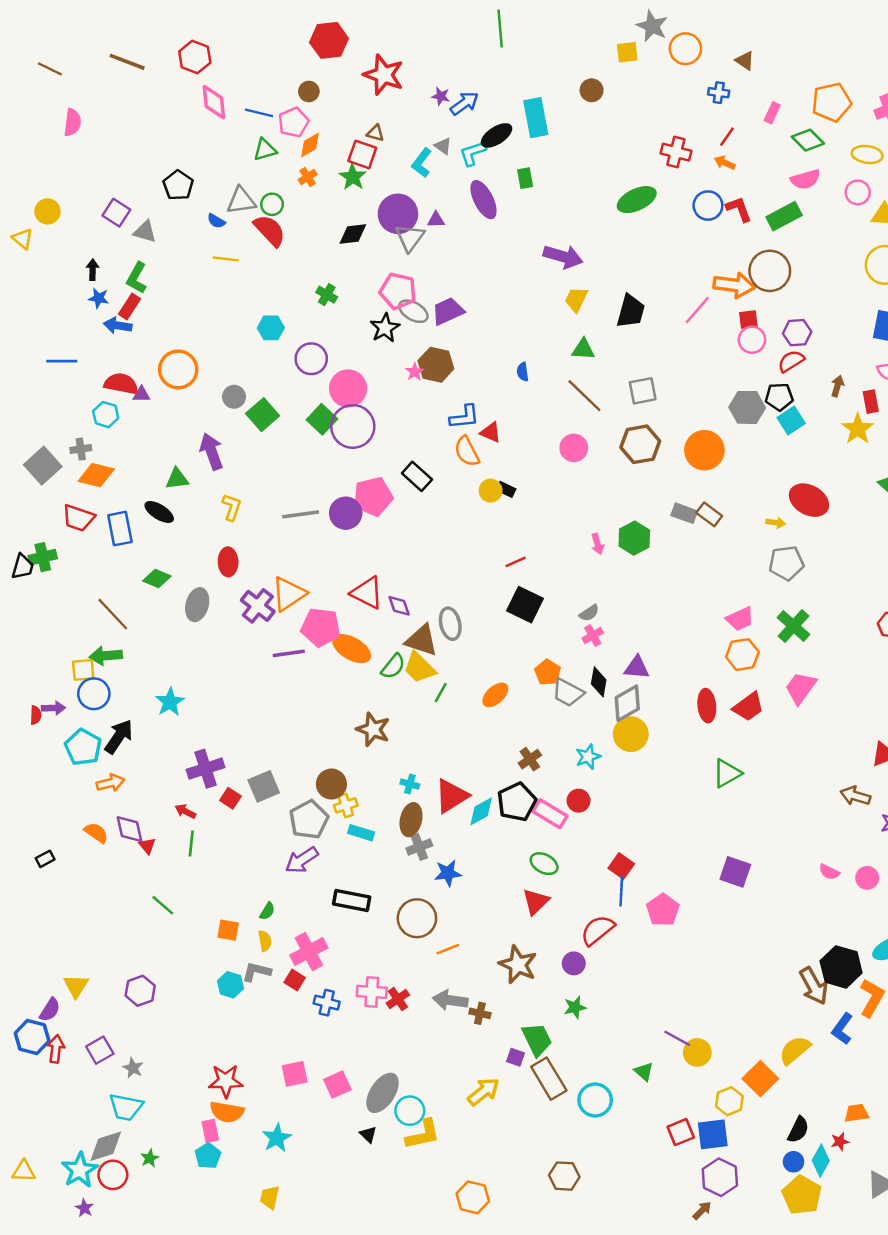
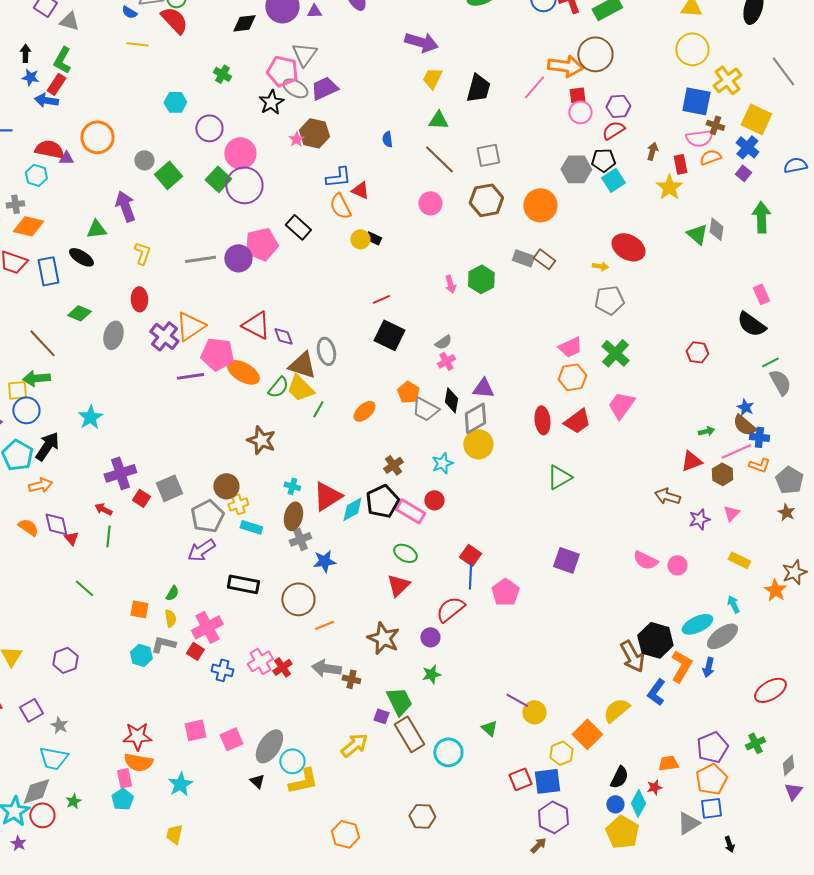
gray triangle: (410, 238) -> (304, 54), moved
pink semicircle: (829, 872) -> (645, 560), size x1.4
pink cross: (372, 992) -> (260, 661), turned -35

